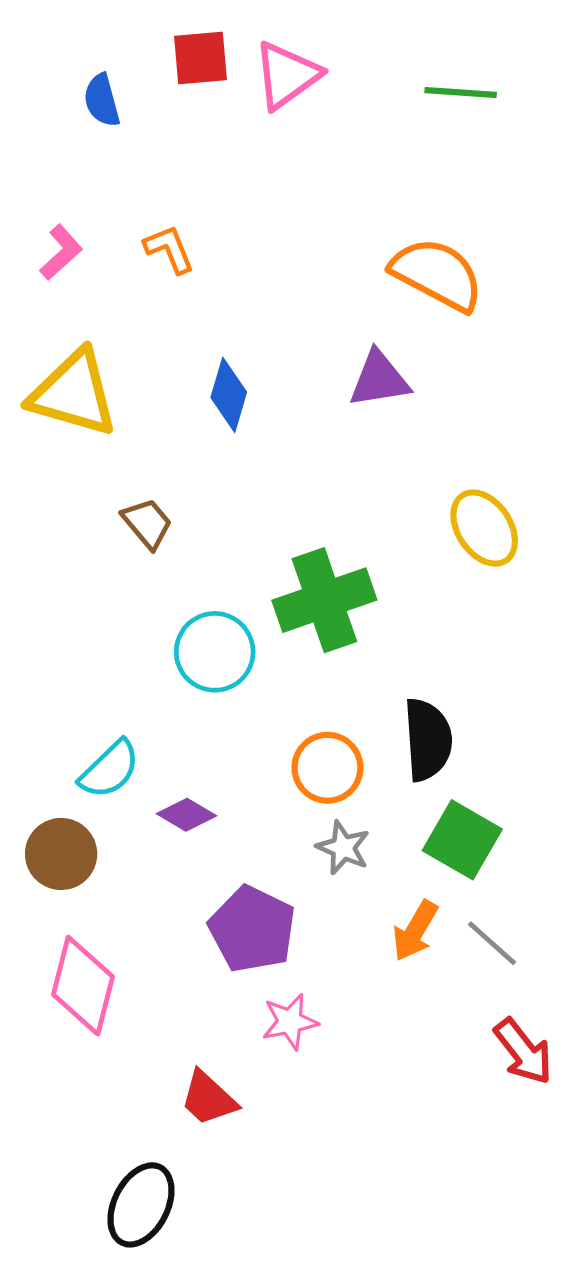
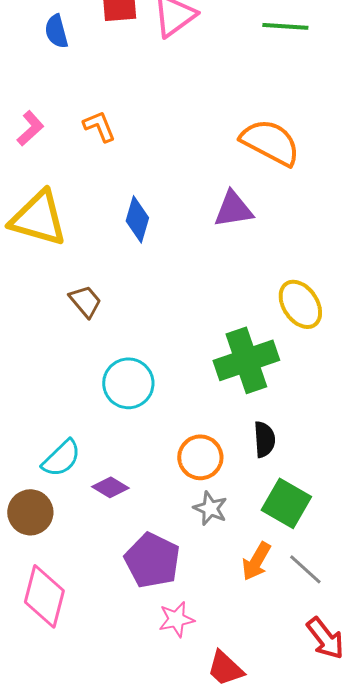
green cross: (324, 600) -> (246, 360), moved
black semicircle: (428, 740) -> (264, 439), size x0.7
red trapezoid: (208, 1098) -> (225, 668), moved

